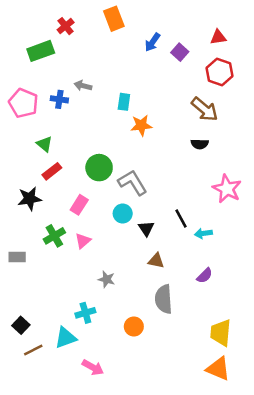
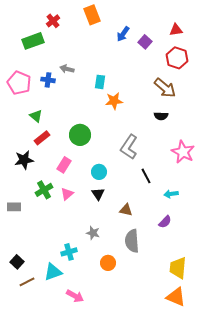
gray L-shape: (133, 182) -> (129, 147), moved, turned -115
black triangle: (146, 228) -> (98, 194), moved
cyan arrow: (203, 233) -> (171, 194), moved
gray star: (107, 279) -> (93, 233), moved

